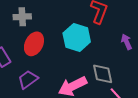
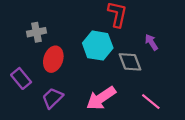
gray diamond: (103, 74) -> (130, 62), moved

